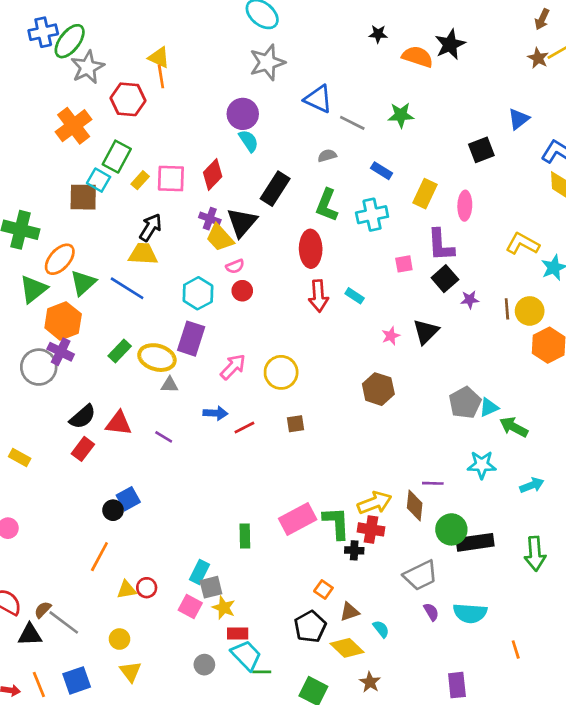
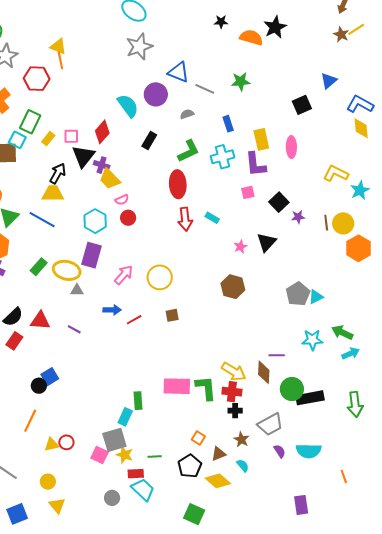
purple circle: (243, 114) -> (156, 94), moved
cyan semicircle: (249, 141) -> (128, 106), size x1.4
blue rectangle: (382, 171) -> (228, 124), turned 42
pink square: (171, 178) -> (71, 136), size x0.7
black rectangle: (275, 189) -> (149, 140), size x0.7
yellow rectangle: (425, 194) -> (261, 139), turned -35
green L-shape: (327, 205) -> (188, 151), turned -135
black triangle: (242, 222) -> (83, 156), moved
purple L-shape: (441, 245) -> (256, 164), moved
green arrow: (514, 427) -> (342, 332), moved
yellow arrow: (375, 503) -> (234, 372), turned 55
pink rectangle: (298, 519) -> (177, 386), turned 32
black cross: (354, 550) -> (235, 411), moved
cyan rectangle: (199, 572) -> (125, 417), moved
gray square: (211, 587) -> (114, 440), size x1.4
green line: (262, 672) -> (155, 456), moved
brown star: (370, 682) -> (241, 440), moved

